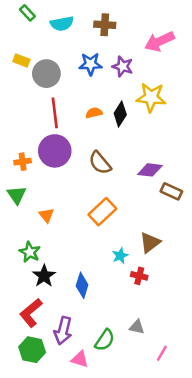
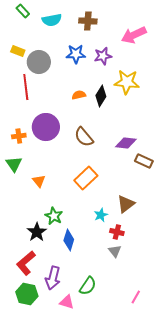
purple star: (123, 66) -> (103, 56), turned -30
red line: (55, 113) -> (26, 87), moved
green star: (30, 252) -> (54, 216), moved
gray triangle: (137, 327) -> (115, 251), moved, turned 40

